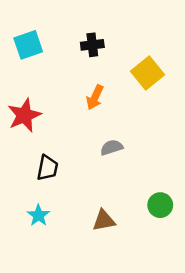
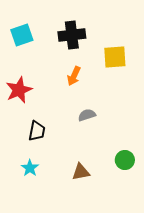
black cross: (92, 45) -> (72, 35), size x1.5
yellow square: (147, 73) -> (115, 57), turned 35

